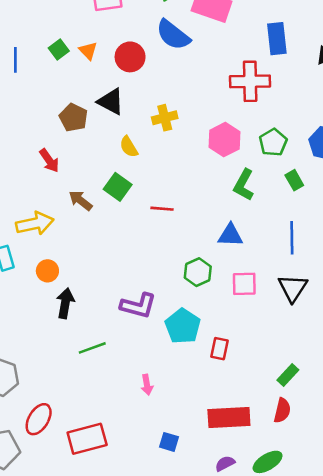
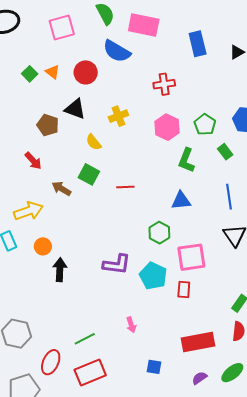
red cross: (250, 81) -> (164, 84), moved, size x0.7
pink square: (244, 284) -> (191, 257), moved, size x1.4
green line: (92, 348) -> (85, 339), moved

